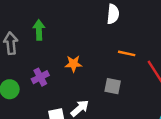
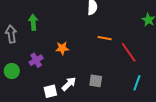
gray square: (113, 86) -> (96, 81), moved

